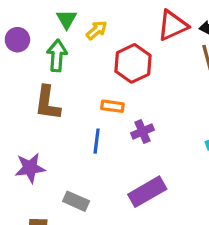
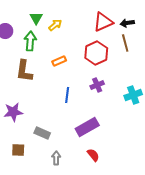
red hexagon: (133, 63) -> (96, 53), moved
orange rectangle: (112, 106) -> (59, 61), moved, turned -32
purple cross: (143, 132) -> (97, 85), moved
blue line: (97, 141) -> (67, 95), moved

